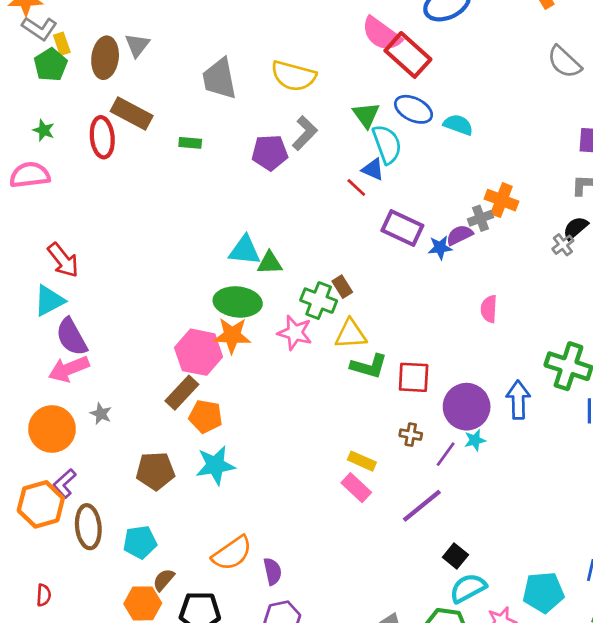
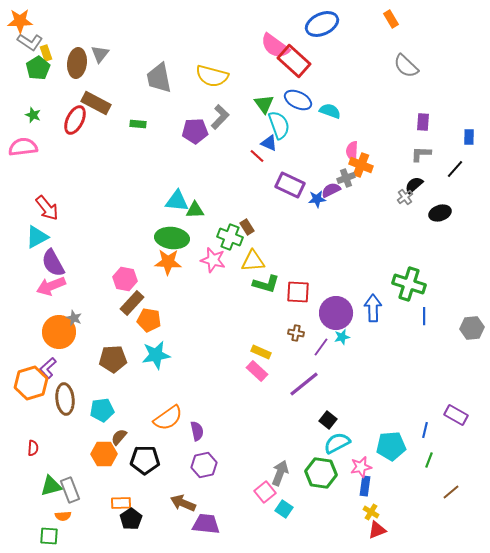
red ellipse: (102, 137) -> (75, 120), turned 32
pink semicircle: (489, 309) -> (352, 151), moved
pink hexagon: (199, 352) -> (125, 279), moved, size x0.7
orange circle: (52, 429) -> (59, 332), moved

